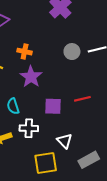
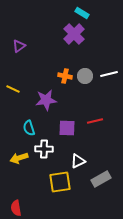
orange cross: (25, 52) -> (65, 76), moved
purple star: (31, 77) -> (46, 100), turned 30
white triangle: (65, 141) -> (78, 161), turned 49

